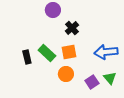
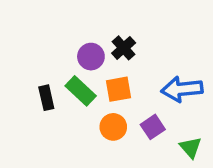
purple circle: (53, 10) -> (91, 57), moved
green triangle: (110, 78) -> (190, 147), moved
purple square: (92, 82) -> (153, 127), moved

